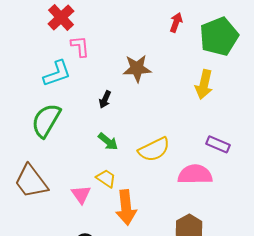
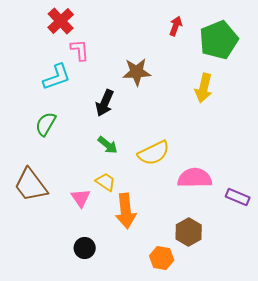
black arrow: (105, 99) -> (105, 103), size x1.5
green semicircle: (46, 120) -> (46, 124), size x0.7
purple rectangle: (218, 144) -> (238, 197), moved

